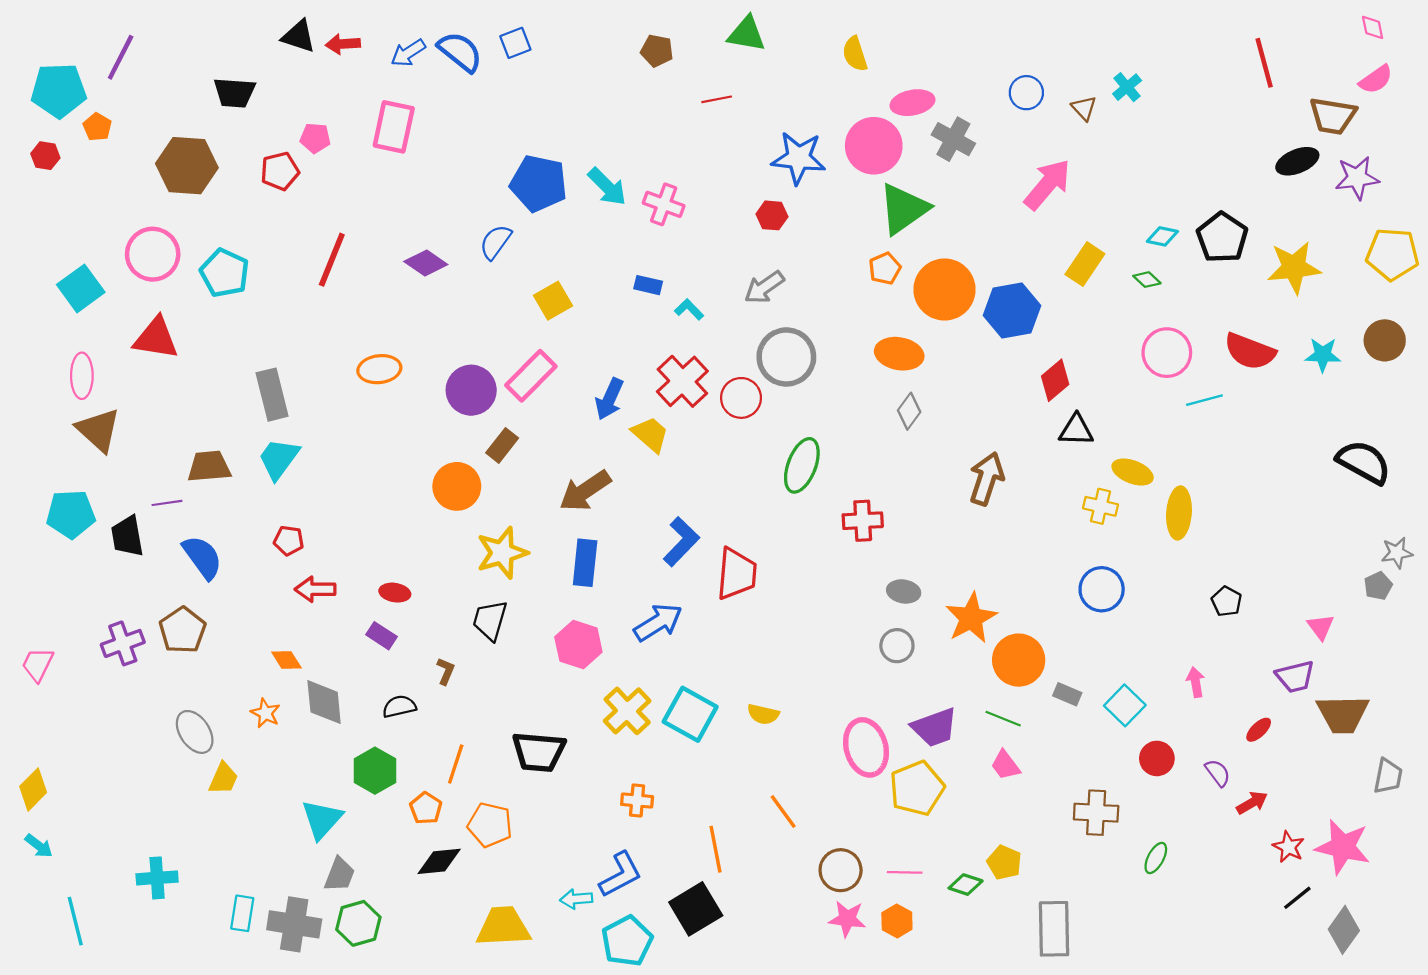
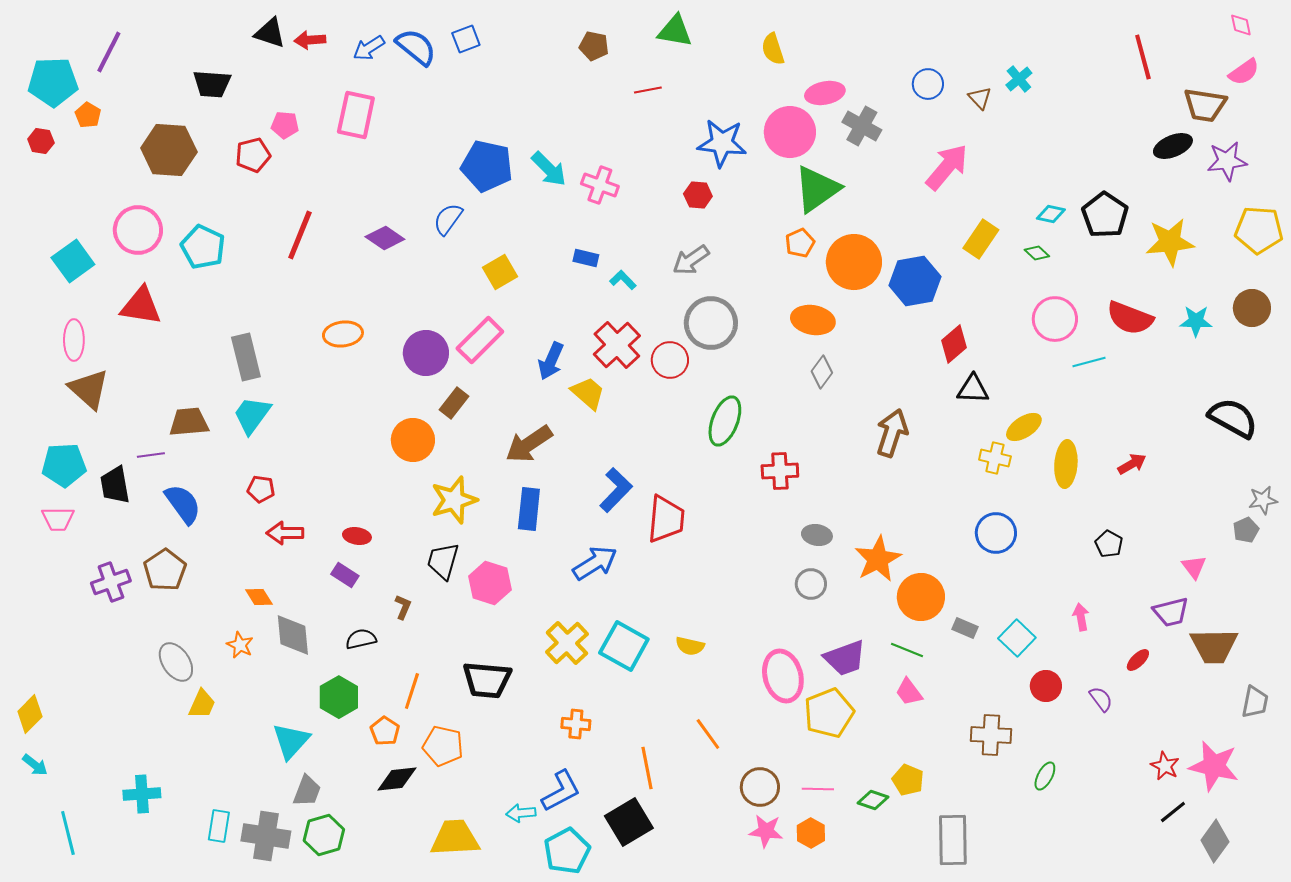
yellow ellipse: (1133, 472) -> (1024, 427), turned -54
pink hexagon: (578, 645) -> (490, 583), moved
pink trapezoid: (38, 664) -> (58, 519), moved, turned -116
red arrow: (1252, 803) -> (1132, 464), moved

